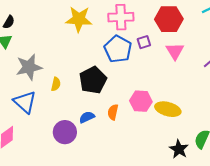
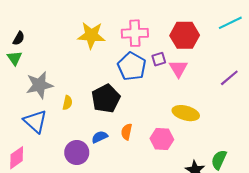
pink triangle: (175, 51) -> (178, 68), moved
pink hexagon: (141, 101) -> (162, 139), moved
yellow ellipse: (168, 109) -> (186, 113), moved

